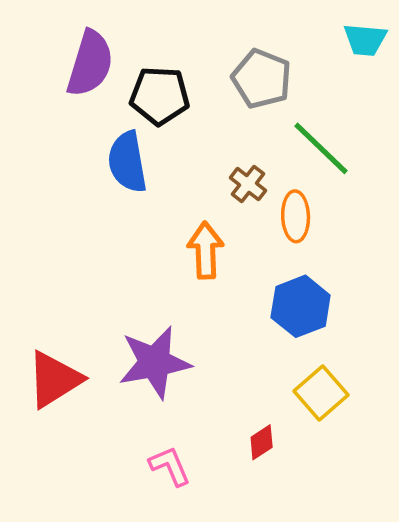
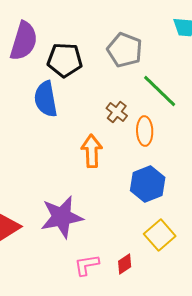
pink L-shape: (170, 466) -> (87, 265), moved, turned -76

